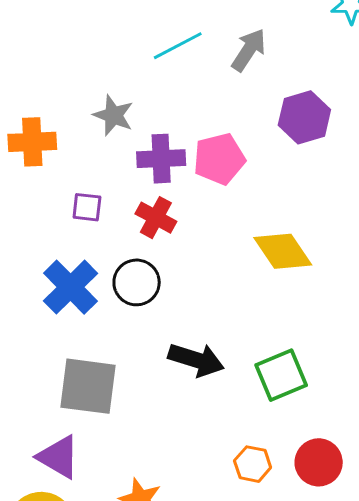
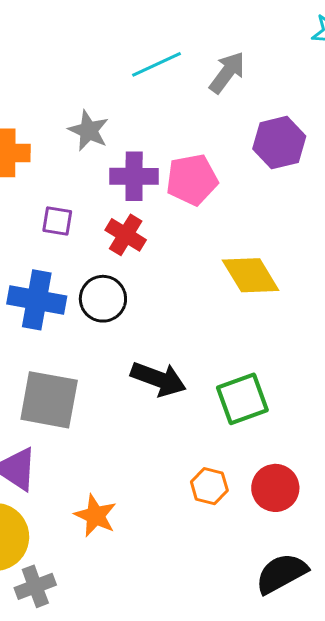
blue cross: (70, 287) -> (37, 300), turned -38

